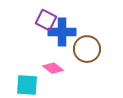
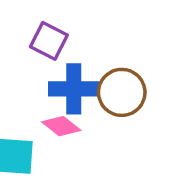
blue cross: (62, 32) -> (74, 89), moved

